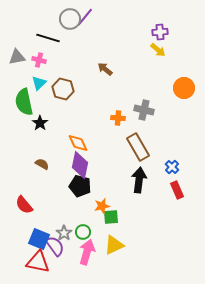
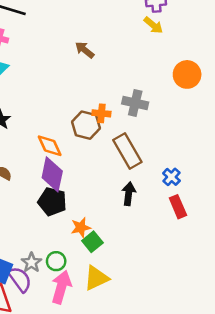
brown hexagon: (63, 89) -> (86, 125), moved
black arrow: (139, 180) -> (129, 194), size x0.7
green square: (111, 217) -> (92, 242), turned -35

